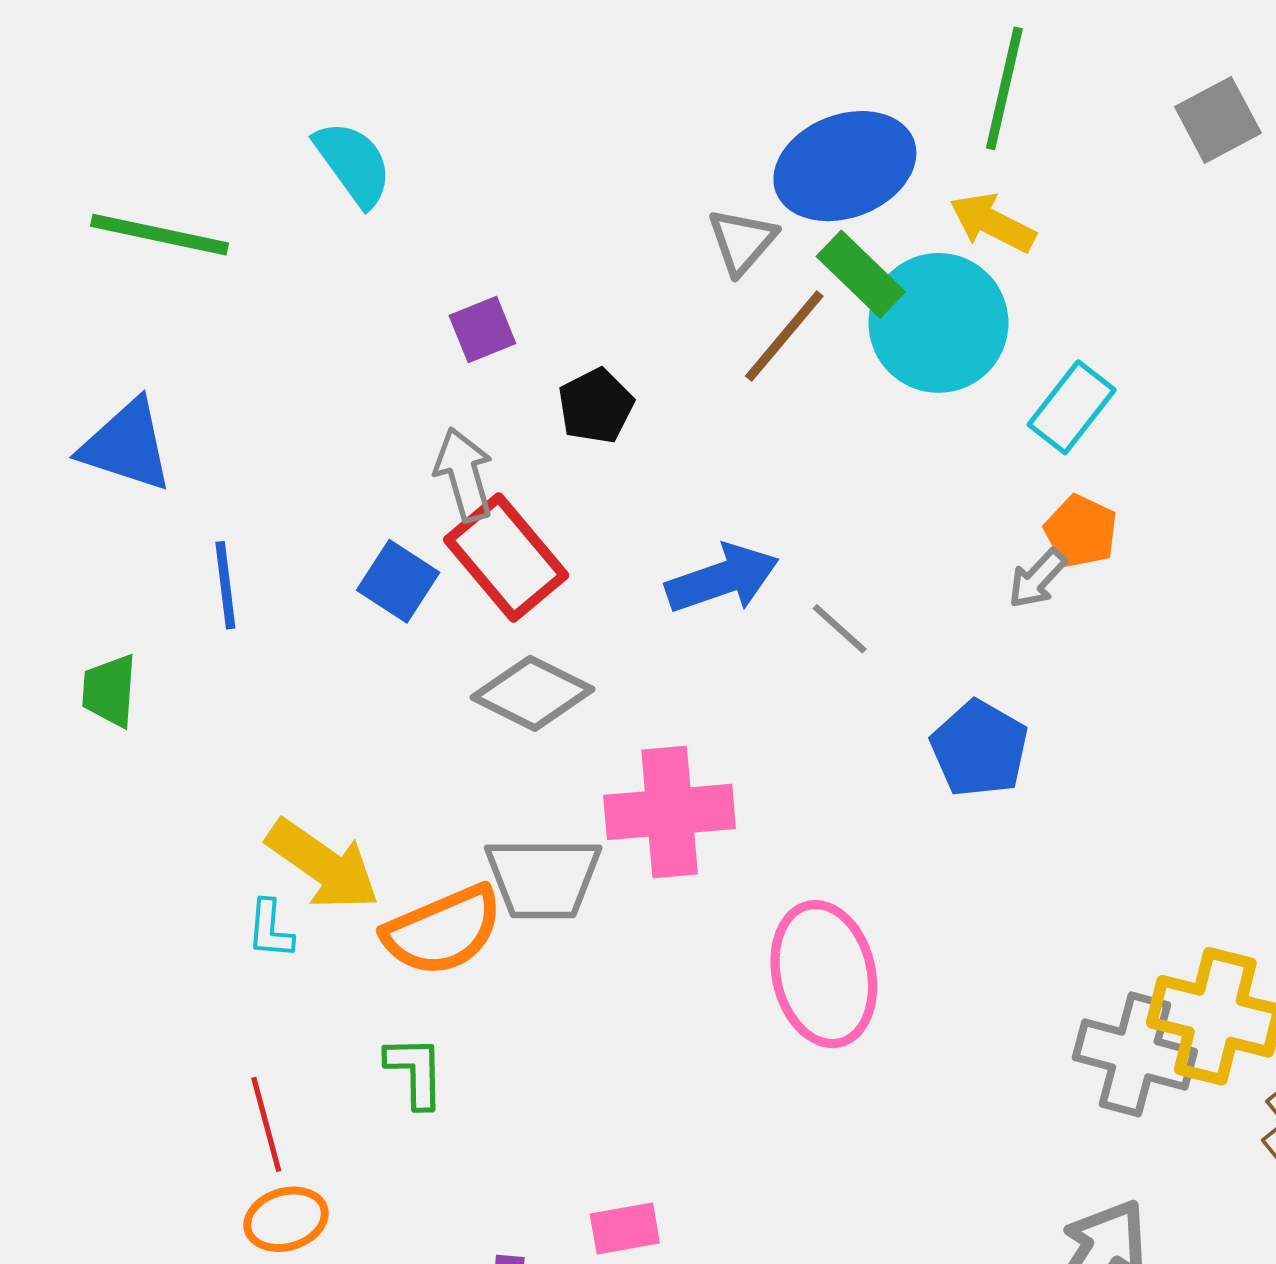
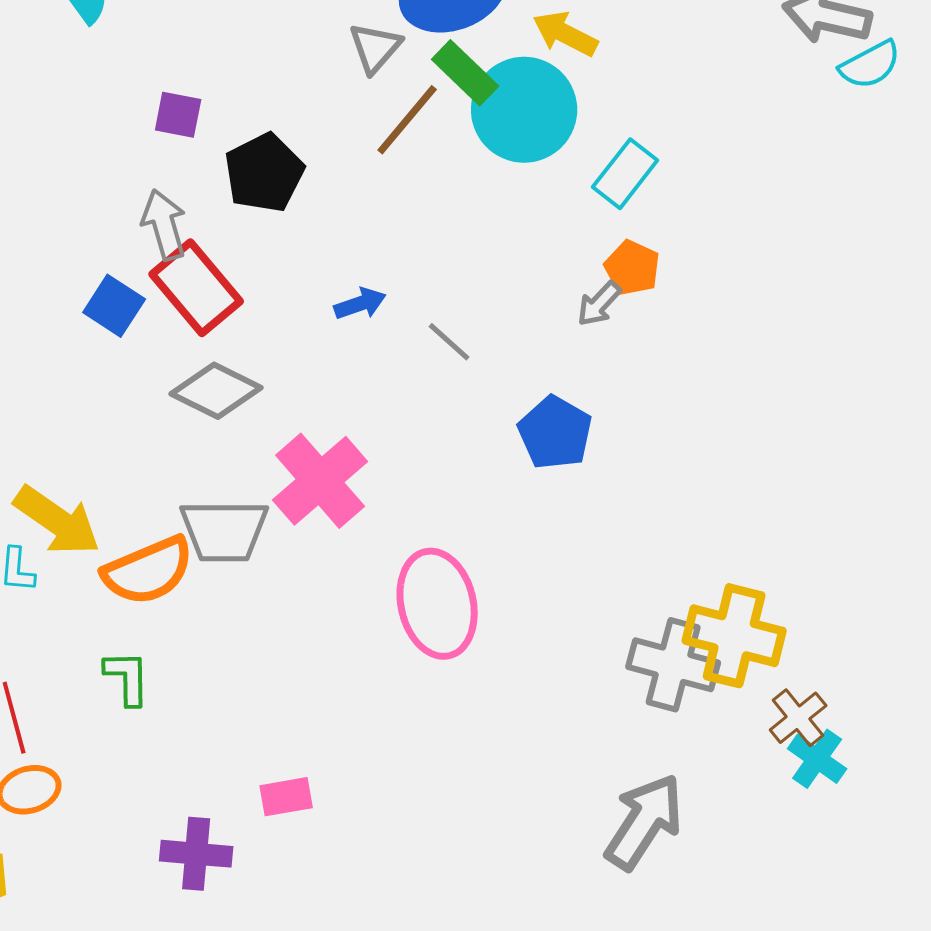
purple square: (482, 330) -> (178, 115), turned 33
black pentagon: (596, 406) -> (264, 173), size x1.4
blue arrow: (722, 579) -> (360, 304), size x0.6
pink cross: (670, 812) -> (320, 481), turned -36

